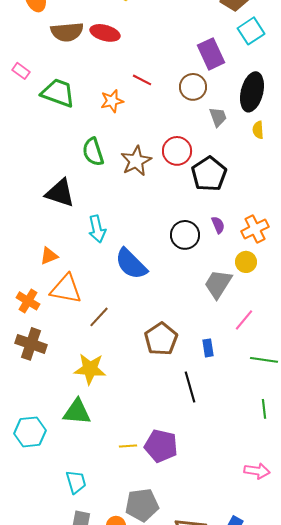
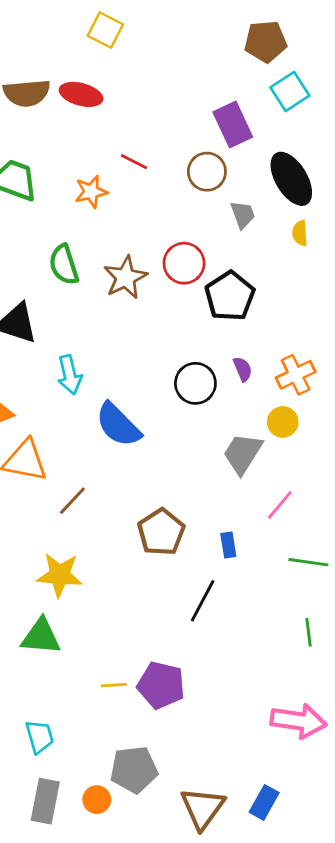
black ellipse: (252, 92) -> (291, 179), turned -45
black line: (190, 387) -> (203, 601), turned 44
pink arrow: (257, 471) -> (298, 721), size x1.5

